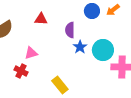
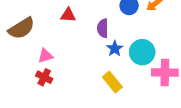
pink triangle: (31, 53) -> (45, 56), moved
yellow rectangle: (60, 85) -> (112, 82), moved

